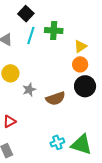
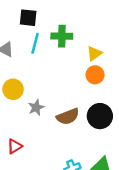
black square: (26, 14) -> (28, 18), turned -35
black circle: (85, 86) -> (100, 116), moved

